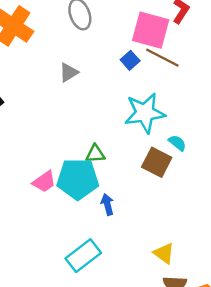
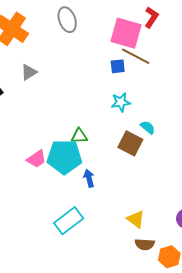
blue square: (130, 60) -> (118, 66), moved, turned 35
gray triangle: (69, 72) -> (29, 72), moved
cyan star: (145, 113) -> (121, 102), size x0.6

